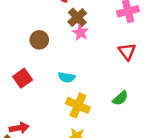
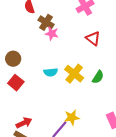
brown circle: (39, 40) -> (13, 59), moved
yellow cross: (78, 105) -> (74, 74), moved, turned 30

